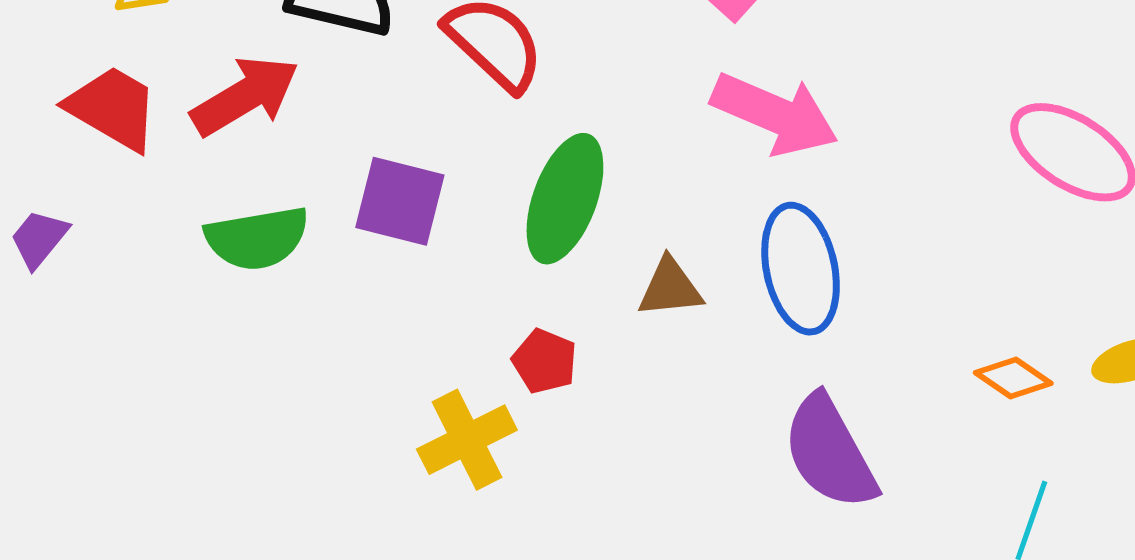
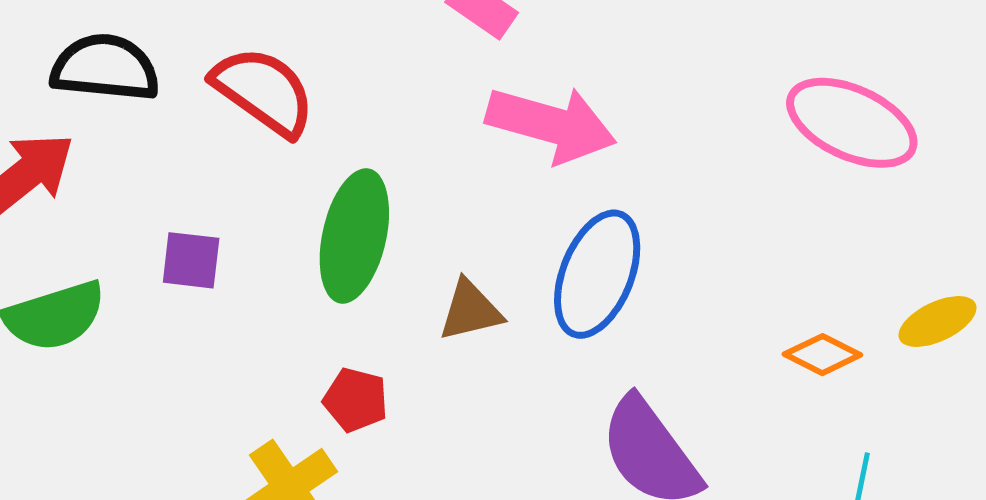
purple square: (400, 201) -> (191, 260), size x0.7
blue ellipse: (801, 269) -> (597, 274), turned 41

